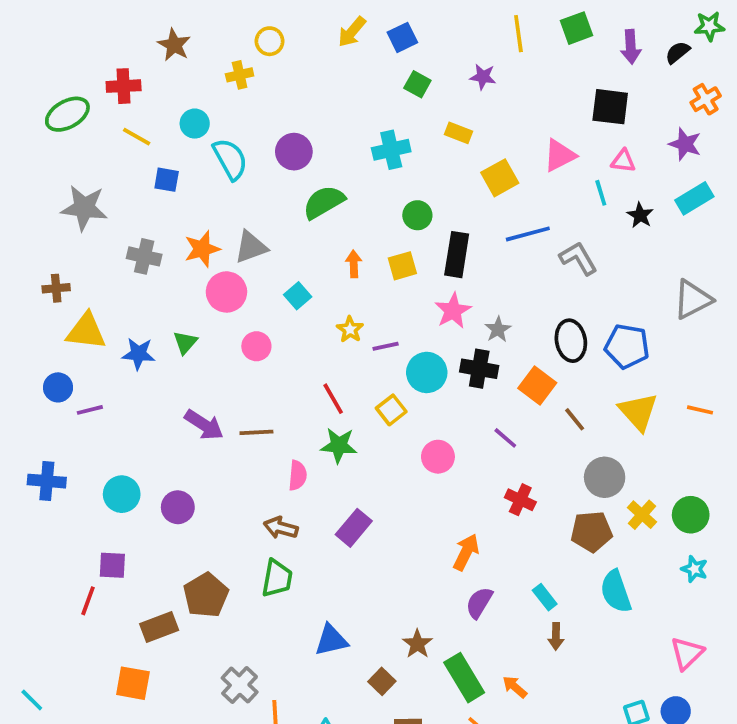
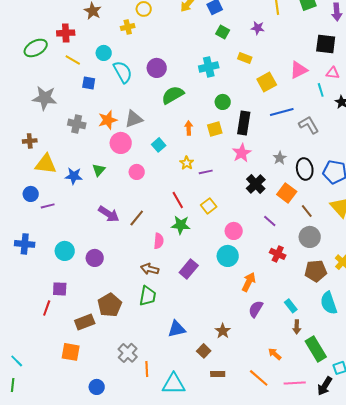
gray star: (498, 329) -> (280, 158), moved
black cross: (479, 369) -> (256, 184), turned 36
cyan circle: (427, 372) -> (228, 256), moved
brown line: (256, 432) -> (137, 218), turned -48
gray circle: (605, 477) -> (310, 237), moved
green rectangle: (464, 678) -> (316, 349), moved

